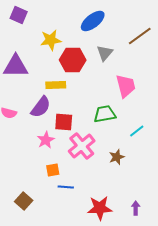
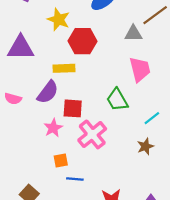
yellow star: (51, 40) -> (59, 19), turned 30
gray triangle: (105, 53) -> (133, 34), moved, turned 48
green trapezoid: (105, 114) -> (117, 100), turned -110
brown star: (117, 157) -> (145, 146), moved

